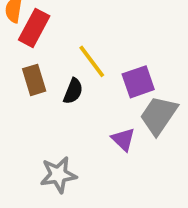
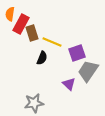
yellow line: (92, 61) -> (52, 42), turned -30
brown rectangle: (34, 80) -> (32, 33), moved

